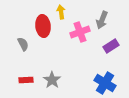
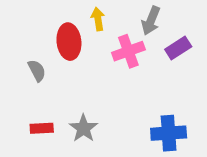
gray arrow: (102, 20) -> (151, 21), moved
purple rectangle: (111, 46) -> (178, 48), moved
blue cross: (105, 83) -> (169, 133), turned -35

